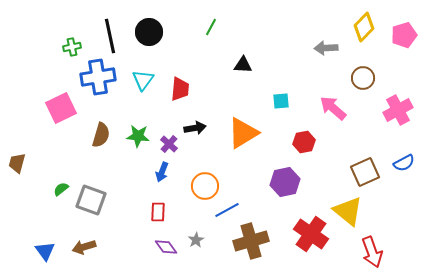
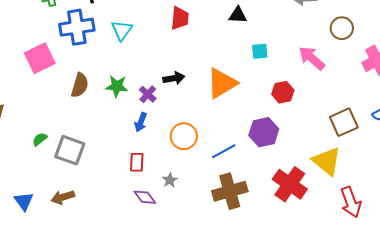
black triangle: (243, 65) -> (238, 15), moved
red trapezoid: (180, 89) -> (180, 18), moved
blue line: (227, 210) -> (224, 151), moved
gray star: (196, 240) -> (170, 180), moved

